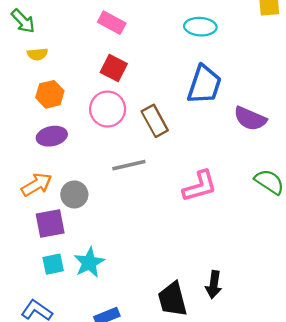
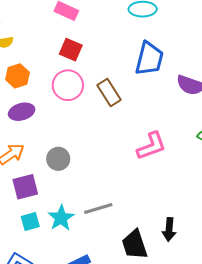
gray line: (129, 165) -> (98, 209), moved
gray circle: (74, 194) -> (58, 159), moved

